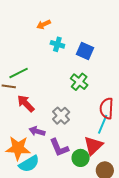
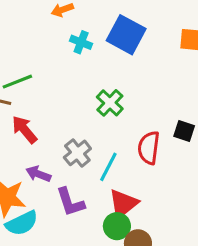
blue square: (85, 51) -> (126, 35), moved, size x1.4
cyan line: (103, 124) -> (108, 167), moved
green circle: (81, 158) -> (117, 226), moved

